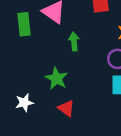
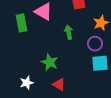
green arrow: (74, 42) -> (69, 32), moved

